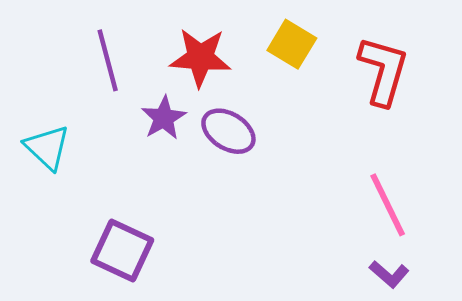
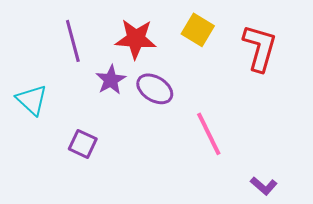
pink line: (388, 205) -> (209, 134), moved
purple square: (122, 251) -> (83, 144), moved, size x0.7

